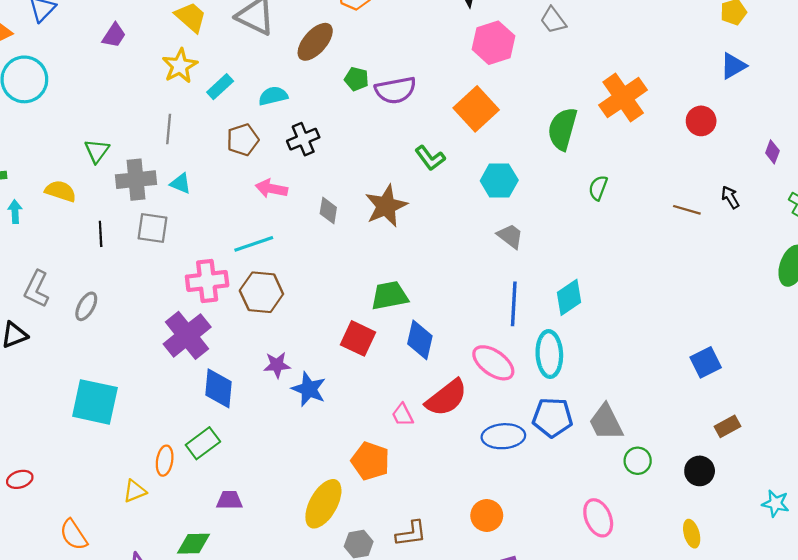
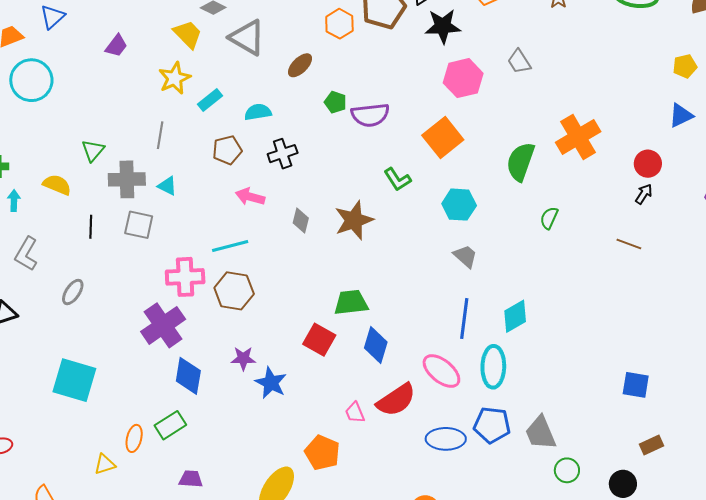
brown ellipse: (315, 42) -> (300, 65), size x0.7
black arrow: (730, 197) -> (644, 194), moved, turned 60
gray L-shape: (37, 289) -> (26, 254), moved
blue square: (706, 362) -> (636, 385), turned 32

